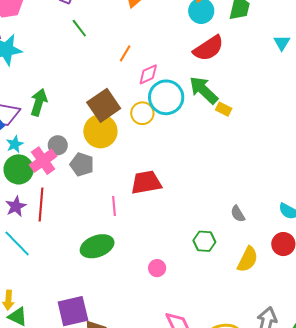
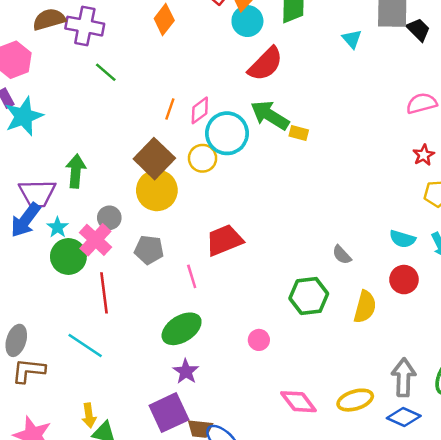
orange line: (125, 53) -> (170, 109), moved
gray pentagon: (82, 164) -> (149, 250), moved
purple star: (16, 206) -> (186, 371), moved
green hexagon: (204, 241) -> (309, 296), size x1.4

